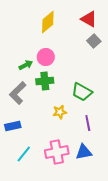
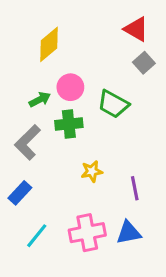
yellow diamond: (48, 22) -> (49, 44), moved
green trapezoid: (82, 92) -> (113, 104), moved
blue rectangle: (13, 126) -> (20, 193), turned -35

